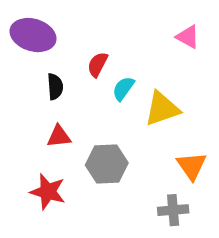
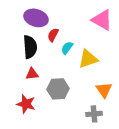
purple ellipse: (33, 35) -> (36, 18), moved
pink triangle: (188, 37) -> (102, 20), size x1.6
black semicircle: (55, 87) -> (30, 47), size x1.6

